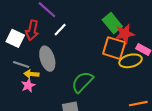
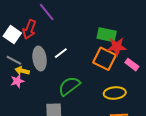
green rectangle: (112, 23) -> (107, 35), turned -48
white line: (60, 30) -> (61, 53), moved
yellow ellipse: (131, 61) -> (115, 93), moved

